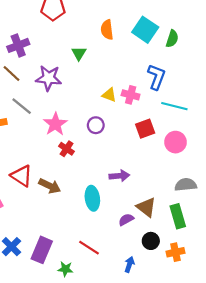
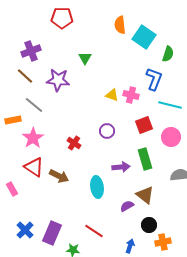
orange semicircle: (107, 30) -> (120, 25), moved
green semicircle: (172, 39) -> (168, 54), moved
pink star: (55, 124) -> (33, 138), moved
purple circle: (96, 125) -> (107, 131), moved
green rectangle: (178, 216) -> (145, 159), moved
orange cross: (176, 252) -> (163, 242), moved

